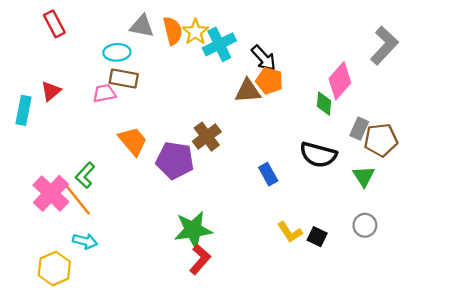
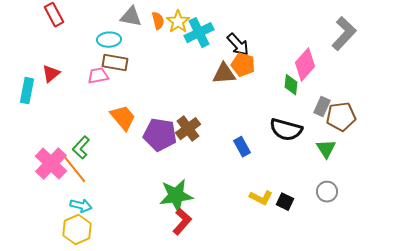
orange semicircle: (173, 31) -> (158, 21), size x0.7
brown cross: (207, 137) -> (188, 129), moved
yellow L-shape: (290, 232) -> (261, 198), turned -30
yellow hexagon: (54, 268) -> (77, 230), moved

